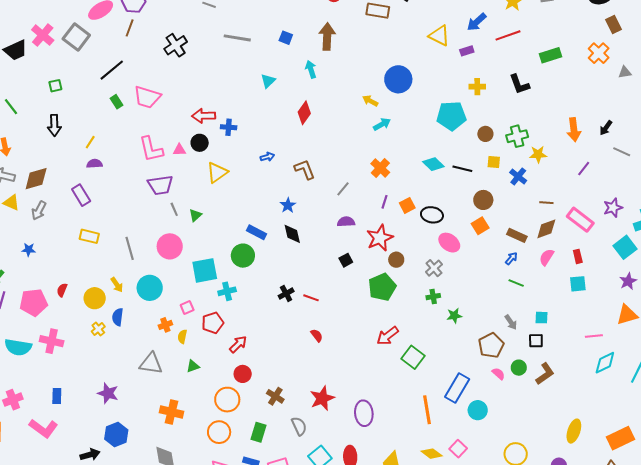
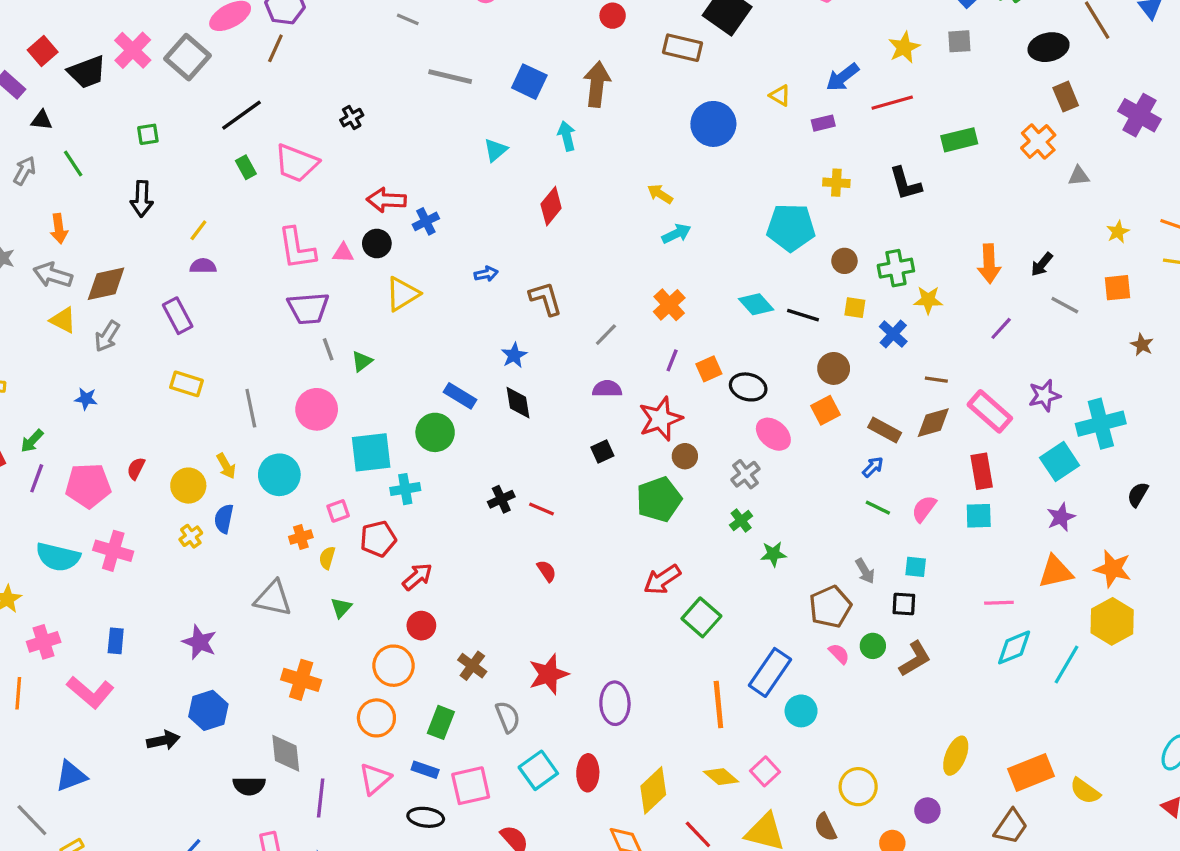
yellow triangle: (439, 36) -> (780, 95), size x0.6
blue square: (286, 38) -> (529, 82), size x1.5
black cross: (176, 45) -> (352, 118), moved, size x0.6
blue circle: (398, 79) -> (713, 124), moved
blue cross: (229, 127) -> (426, 221), turned -35
red rectangle: (578, 256) -> (982, 471), size x1.5
pink semicircle: (547, 257) -> (924, 509), moved
green cross: (433, 297) -> (741, 521), turned -32
green triangle: (193, 366) -> (341, 608), turned -32

